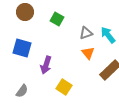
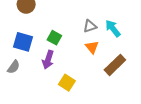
green square: (57, 19) -> (54, 38), moved
gray semicircle: (22, 91) -> (14, 67), moved

